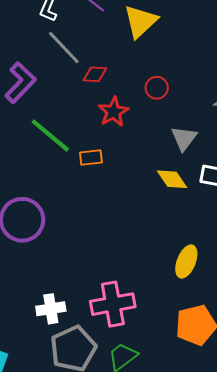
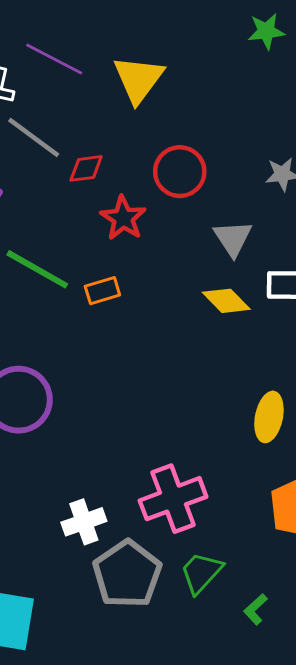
red circle: (157, 88) -> (180, 172), size x1.5

